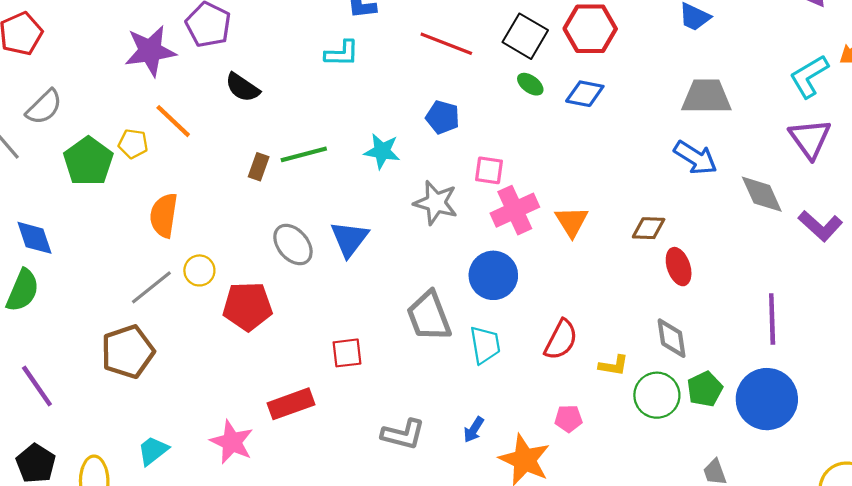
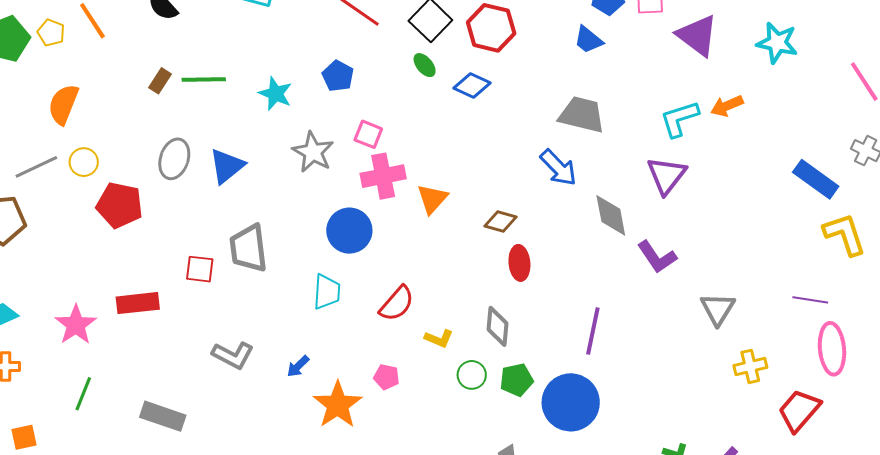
gray ellipse: (293, 245) -> (174, 159), turned 45
gray trapezoid: (429, 316) -> (248, 248), moved
green circle: (657, 395) -> (472, 375), size x0.7

